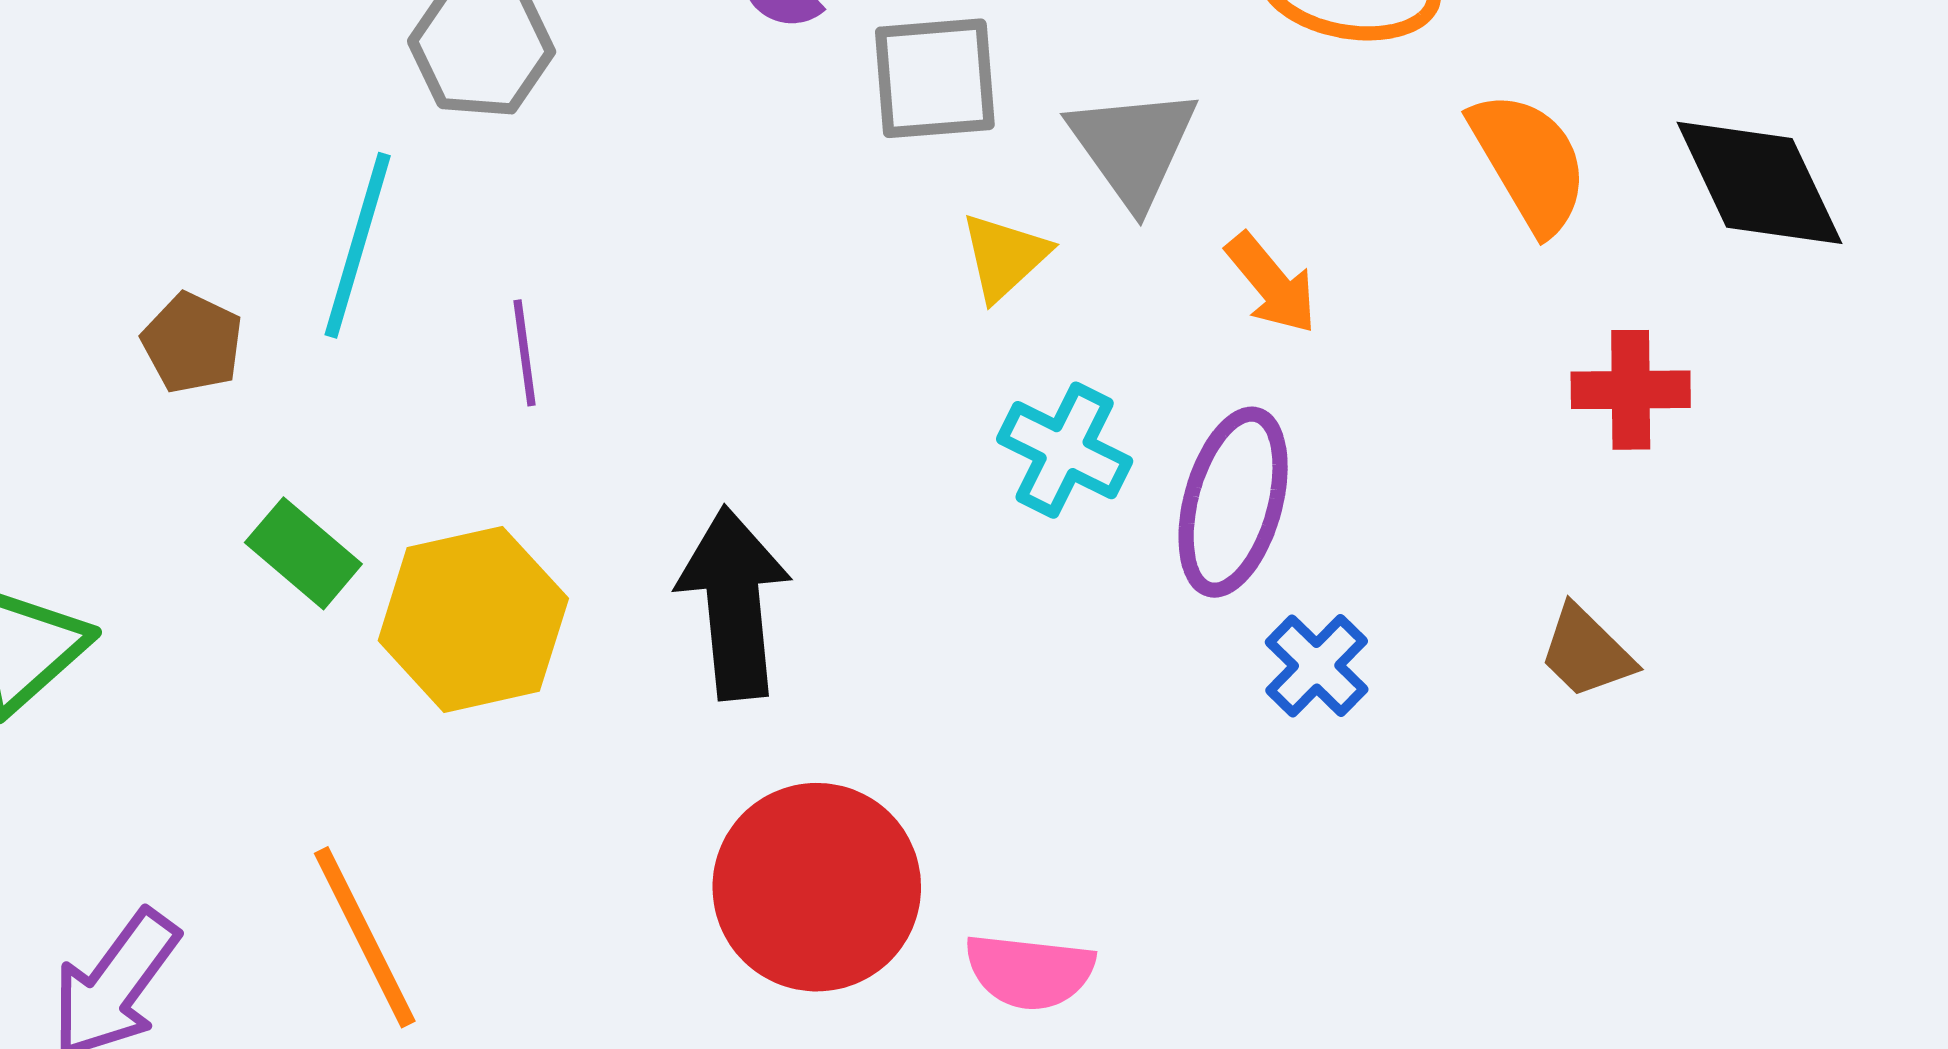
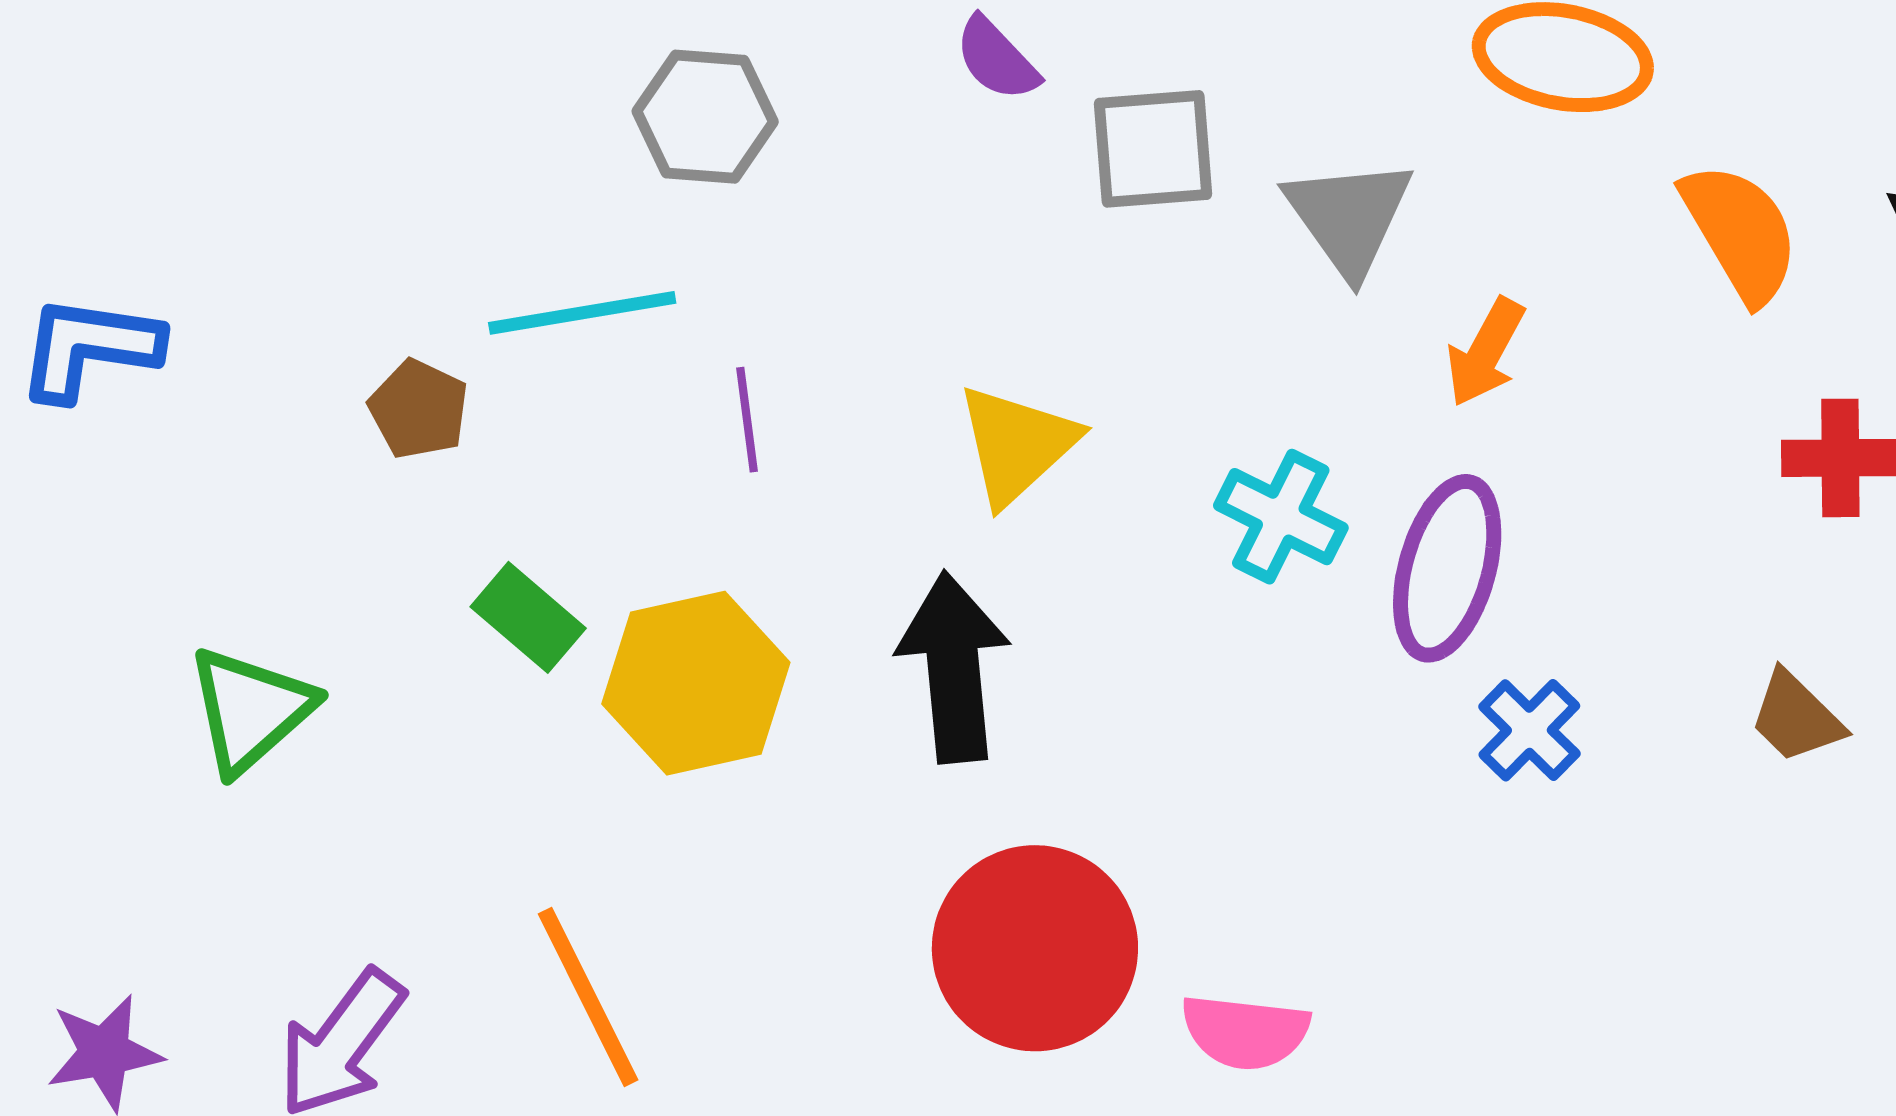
cyan line: (358, 245) -> (582, 313), turned 64
yellow triangle: (1005, 256) -> (1017, 445), moved, size x1.4
orange arrow: (1271, 283) -> (1486, 352), turned 68

